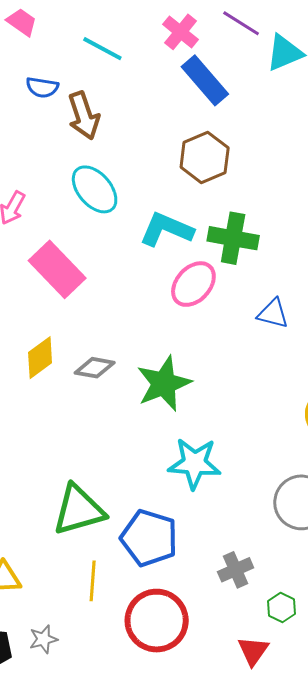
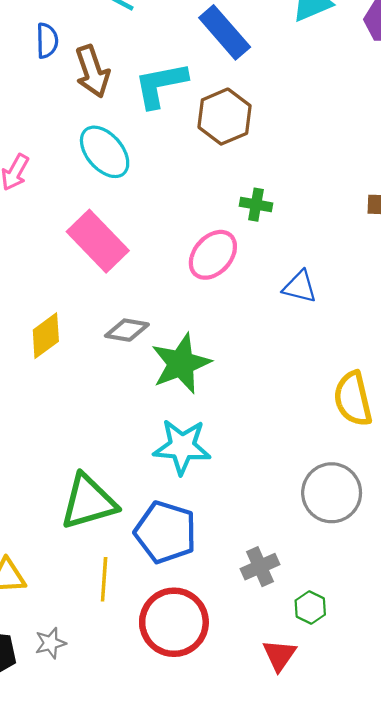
blue semicircle: (42, 87) -> (47, 41), turned -100
cyan L-shape: (166, 229) -> (161, 85), moved, turned -34
green cross: (233, 238) -> (256, 205), size x0.6
pink rectangle: (57, 269) -> (98, 241), moved
gray diamond: (95, 368) -> (127, 330), moved
cyan star: (194, 463) -> (182, 447), moved

